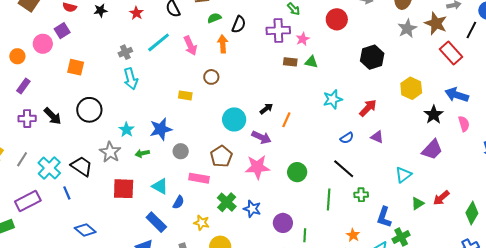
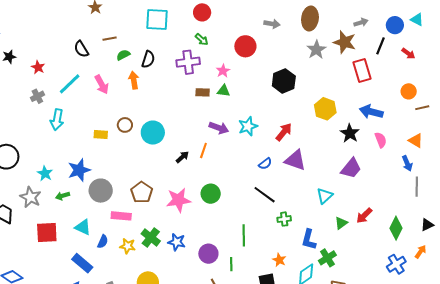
red star: (136, 13) -> (38, 67), moved
pink star: (303, 39) -> (223, 71), moved
red rectangle: (451, 53) -> (362, 71), turned 30
brown circle: (211, 77) -> (125, 125), moved
cyan arrow: (131, 79) -> (57, 120), moved, turned 30
black arrow: (266, 109) -> (182, 157), moved
cyan circle: (234, 119) -> (153, 133), moved
purple arrow: (261, 137) -> (219, 128), moved
purple triangle: (377, 137) -> (295, 160), size x1.6
gray circle: (181, 151) -> (101, 191), size x1.5
green circle: (297, 172) -> (211, 194), moved
green line: (329, 199) -> (244, 235), moved
yellow star: (202, 223) -> (128, 246), moved

